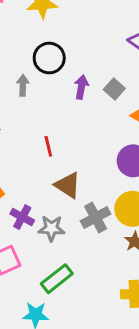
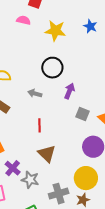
gray arrow: (23, 85) -> (35, 93), moved, turned -88
gray square: (114, 89) -> (82, 114), moved, turned -32
gray cross: (96, 218) -> (59, 194), moved

